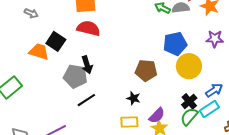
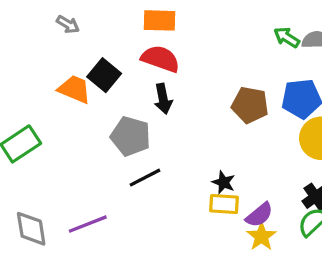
black arrow: (87, 65) -> (163, 99), moved
brown pentagon: (146, 70) -> (250, 105), moved
yellow rectangle: (129, 122) -> (224, 204), moved

